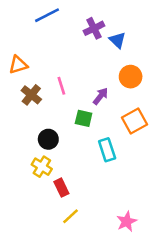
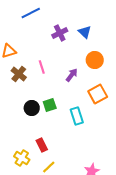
purple cross: (94, 28) -> (60, 33), moved
green square: (84, 118) -> (50, 105), moved, turned -32
yellow cross: (42, 167) -> (22, 158), moved

